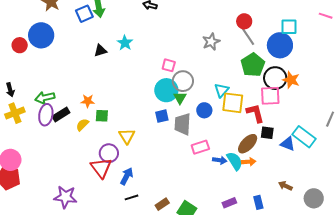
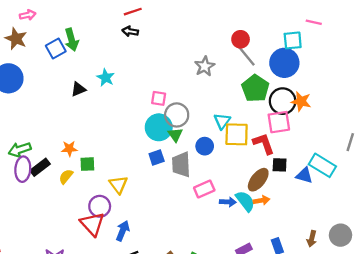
pink line: (326, 16) -> (314, 22), moved
brown arrow: (285, 186) -> (312, 239), moved, turned -96

